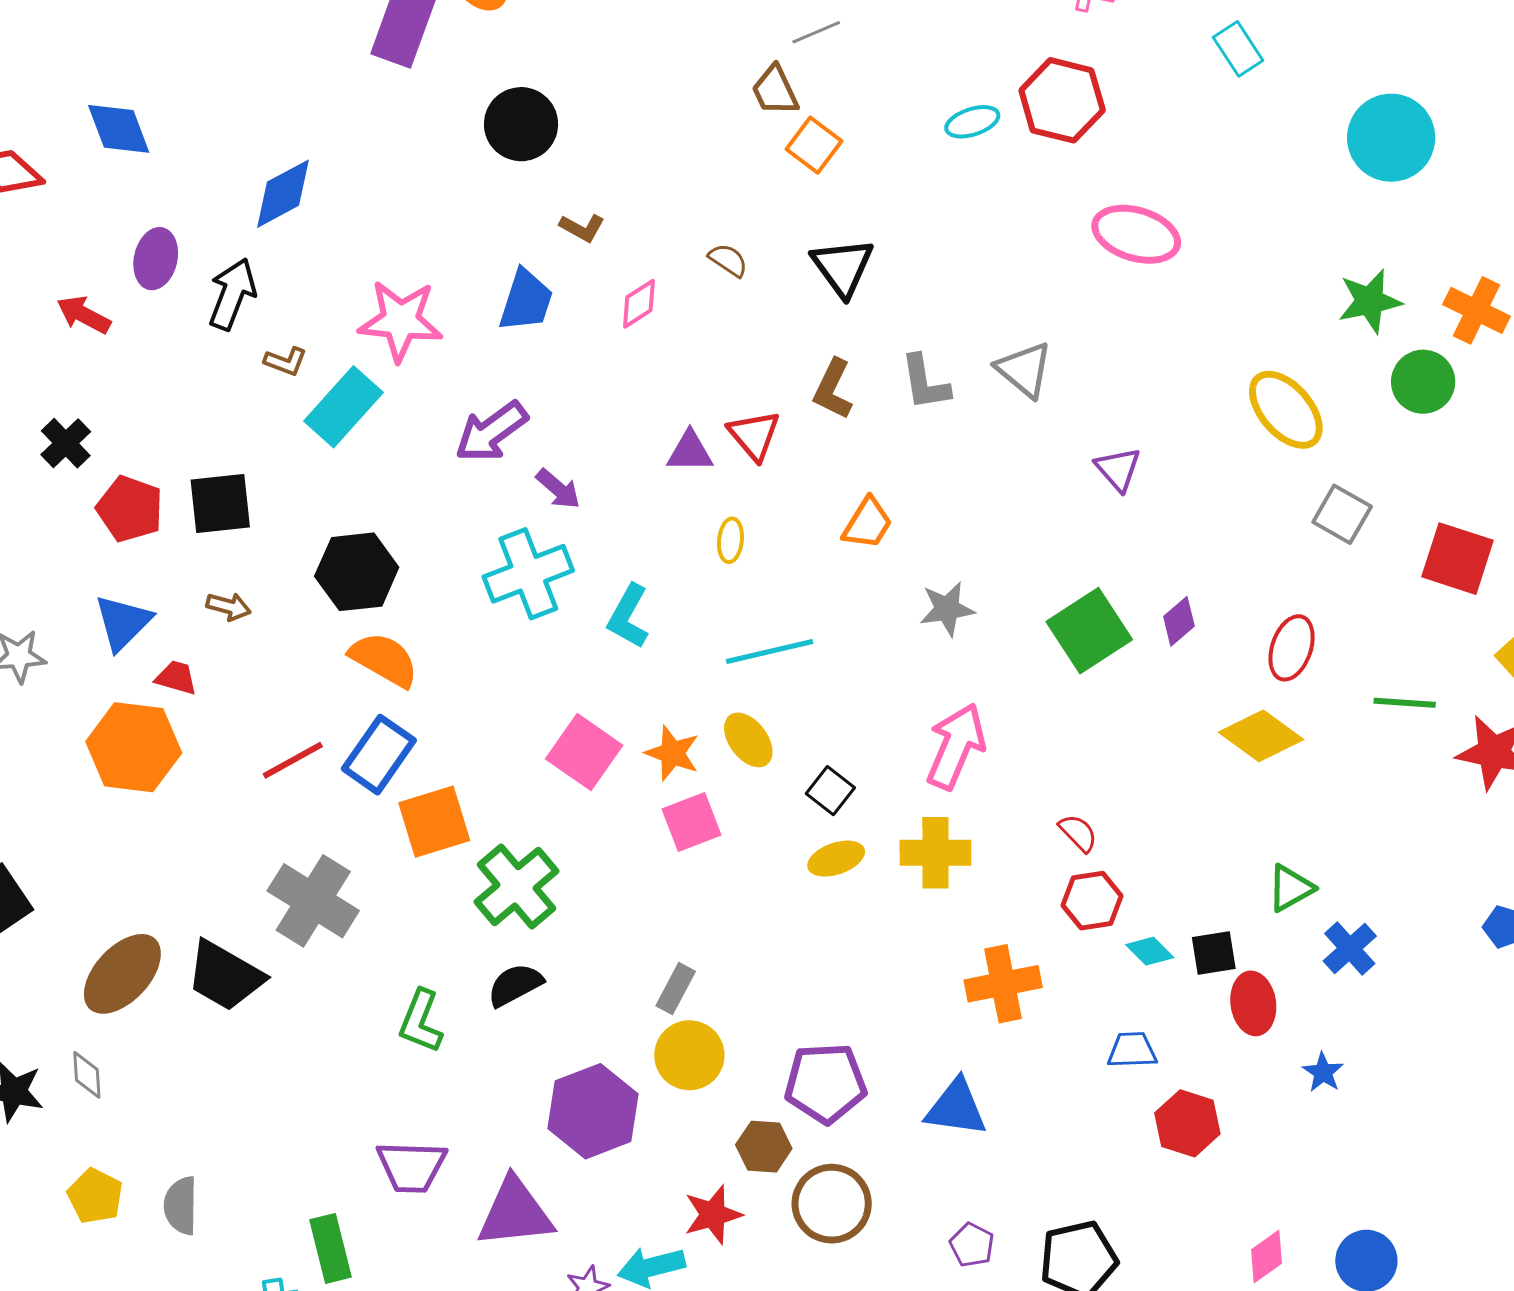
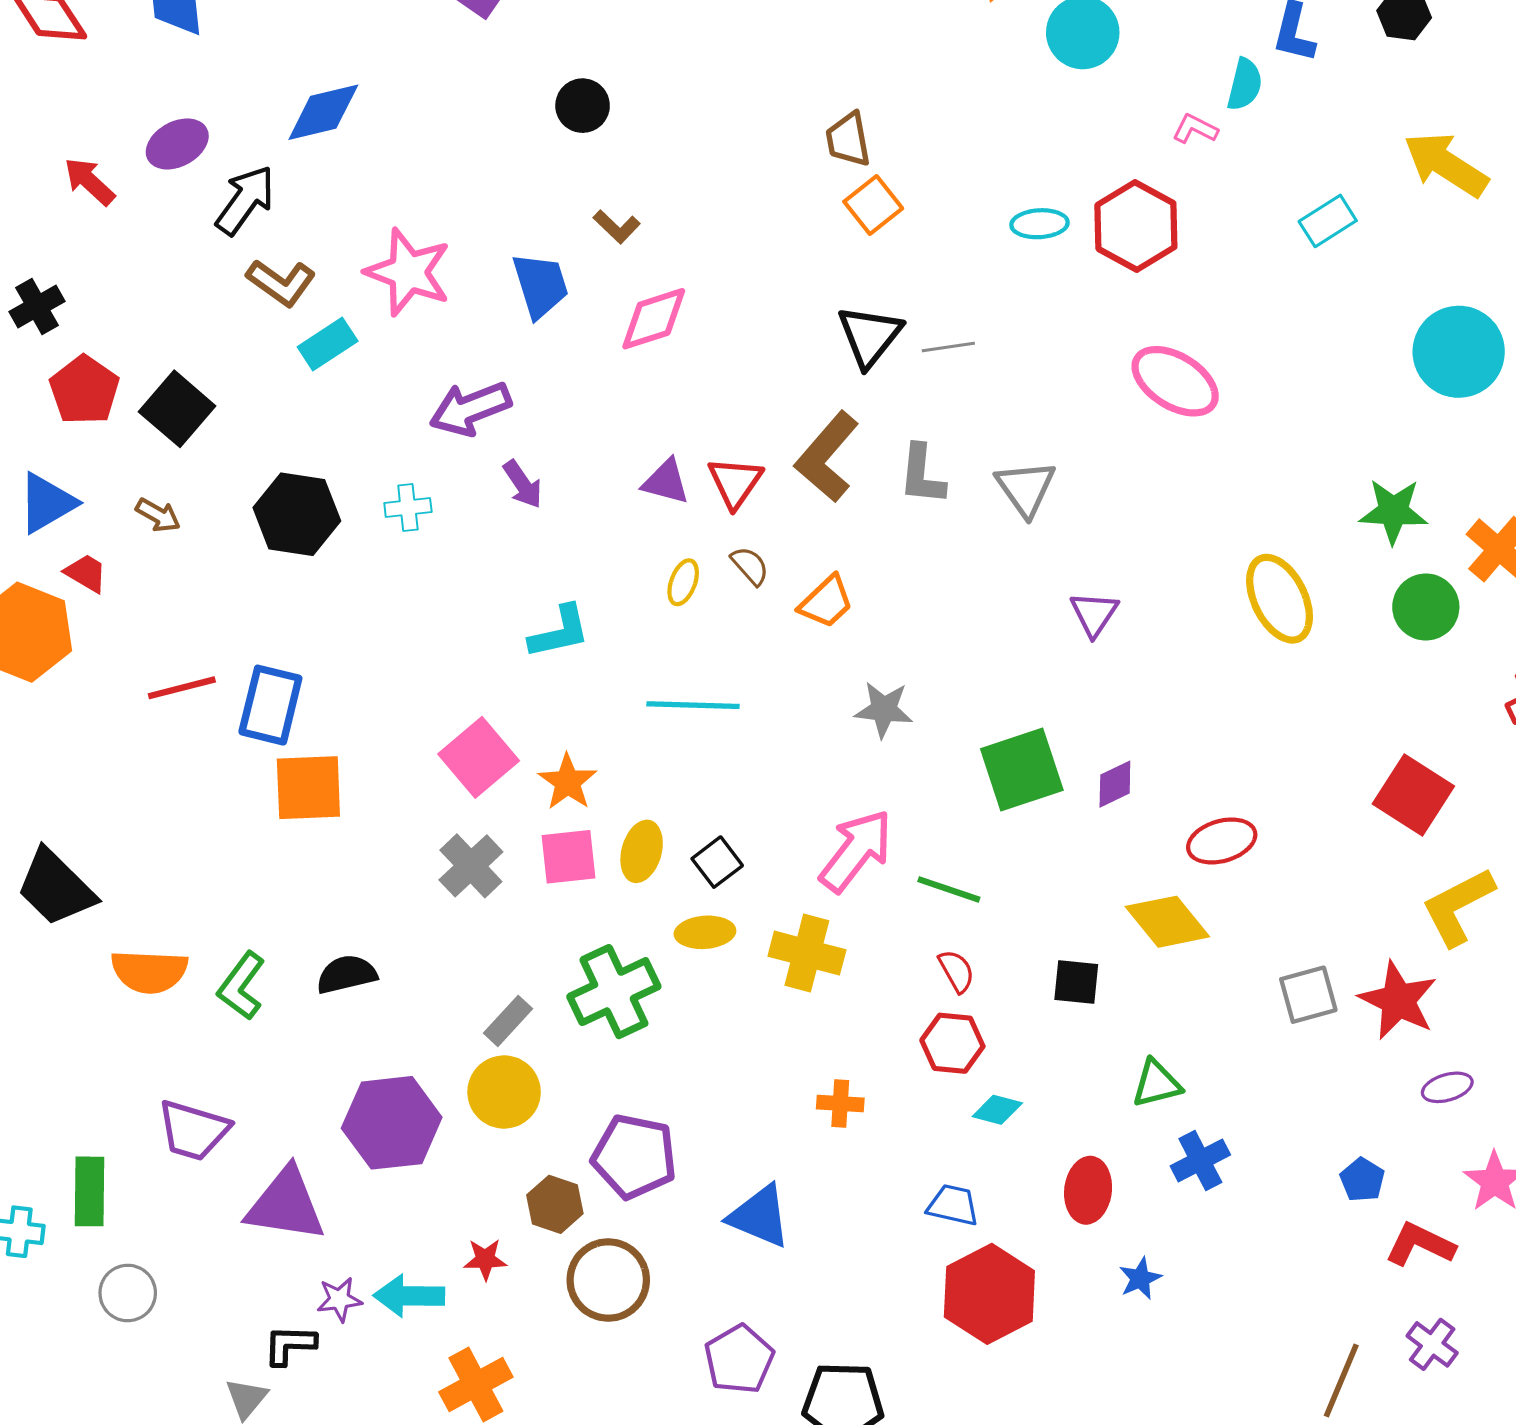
gray line: (816, 32) -> (948, 347), moved
cyan rectangle: (1238, 49) -> (1328, 221), turned 76
black circle: (521, 124) -> (583, 106), size x0.7
purple ellipse: (156, 259) -> (177, 144), turned 34
brown semicircle: (728, 260) -> (750, 566), moved
blue trapezoid: (526, 301) -> (540, 285), turned -50
pink diamond: (639, 304) -> (654, 319), size x1.4
brown L-shape: (286, 361) -> (281, 283), size x1.5
brown L-shape: (833, 389) -> (827, 457), size x1.4
cyan rectangle: (343, 407) -> (328, 344), size x0.7
black square: (220, 504) -> (177, 409), turned 32
gray square: (1342, 514) -> (1308, 995), moved, turned 30
cyan cross: (528, 574) -> (408, 508), moved, size x0.5
cyan L-shape: (628, 616) -> (559, 632), turned -146
red ellipse: (1292, 648) -> (1222, 841), turned 40
orange semicircle: (384, 660) -> (149, 971), moved, turned 138
green line: (1405, 703) -> (949, 889), moved
yellow ellipse: (748, 740) -> (642, 851), moved, turned 38
blue rectangle: (379, 755) -> (270, 705), turned -36
green cross: (517, 886) -> (614, 992), moved
gray cross: (313, 901) -> (471, 866), moved, size x0.7
cyan diamond: (1150, 951) -> (997, 1110), turned -45
black square: (1214, 953) -> (1076, 982), moved
orange cross: (1003, 984) -> (840, 1103), size x0.6
red hexagon: (1187, 1123) -> (989, 1294), size x1.4
red star: (713, 1215) -> (485, 1259), size x0.7
purple pentagon: (972, 1245) -> (739, 1359), size x1.5

